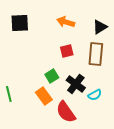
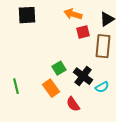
red square: (67, 51) -> (83, 32), moved
red semicircle: (66, 112) -> (73, 104), size x0.7

